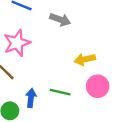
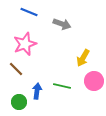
yellow arrow: (85, 59) -> (83, 58), turned -48

